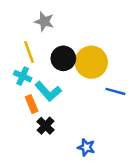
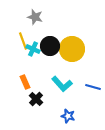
cyan cross: (23, 76) -> (33, 49), moved
cyan L-shape: (48, 91) -> (62, 84), moved
blue line: (115, 91) -> (93, 87), moved

